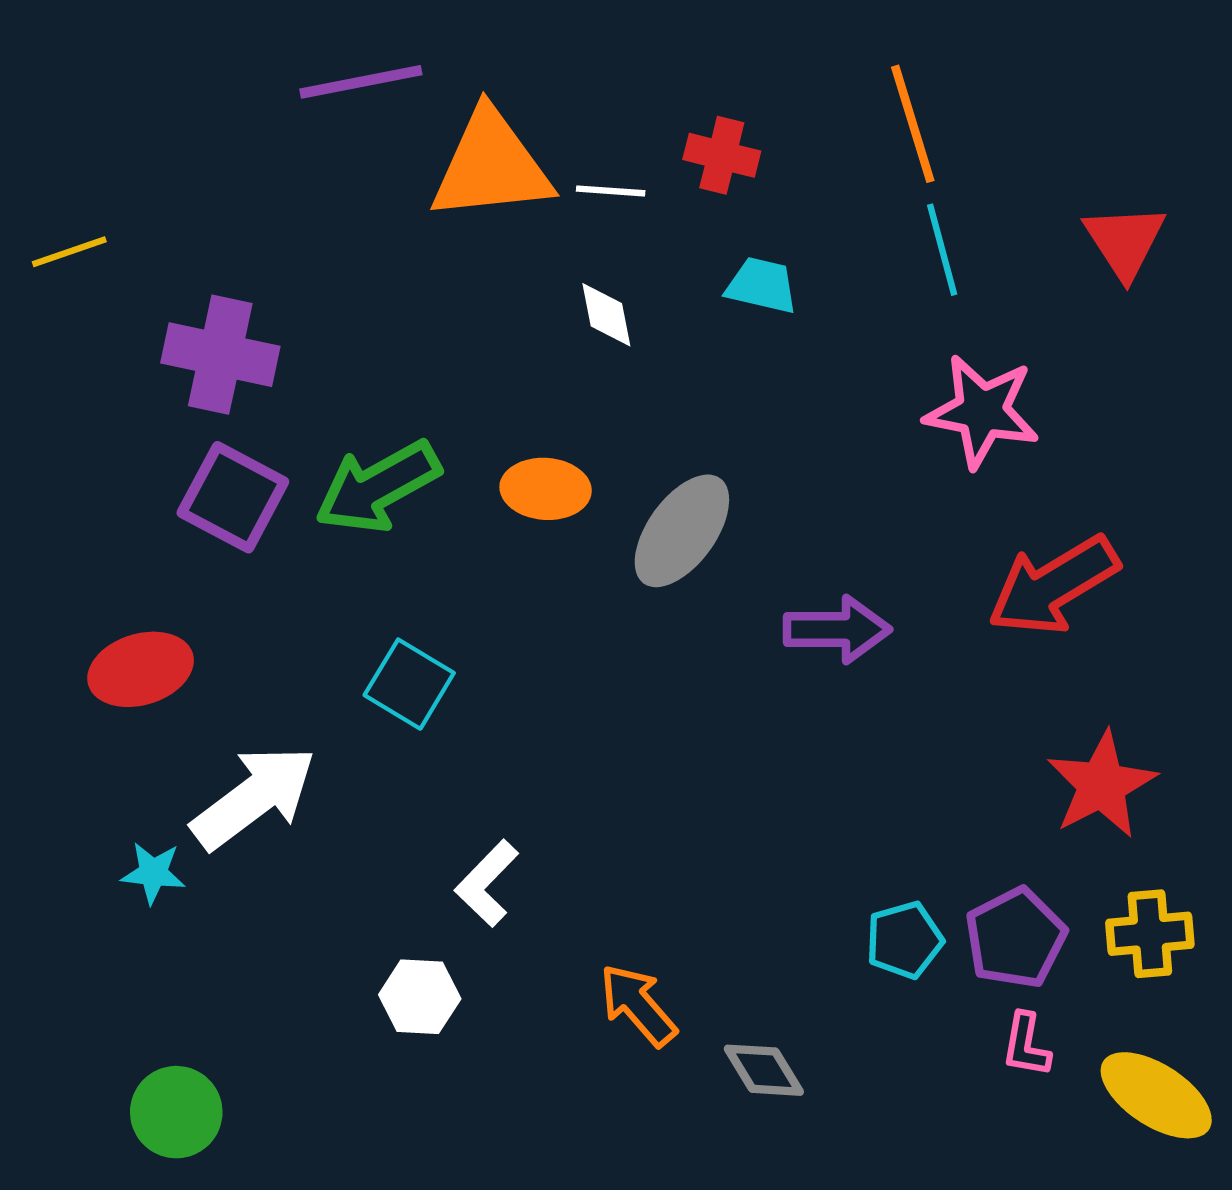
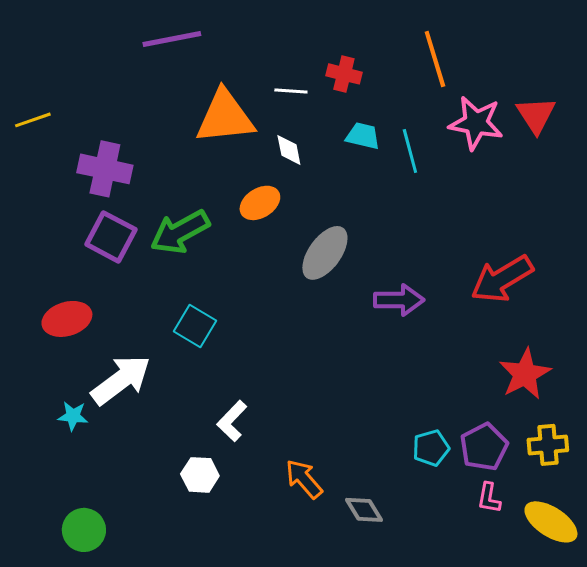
orange triangle: (491, 166) -> (225, 117), moved
cyan line: (942, 250) -> (410, 151), moved
pink star: (982, 411) -> (476, 123), moved
orange ellipse: (546, 489) -> (260, 203), moved, turned -36

